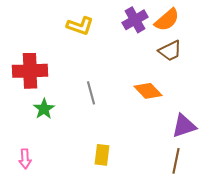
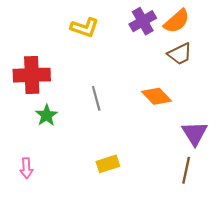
purple triangle: (184, 126) -> (195, 133), turned -44
yellow rectangle: (102, 155) -> (108, 164), turned 65

